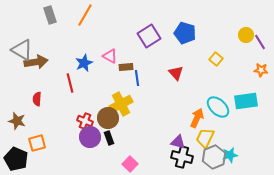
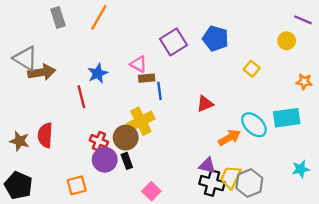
purple line: (260, 42) -> (303, 20), moved, turned -35
pink triangle: (110, 56) -> (139, 64), moved
red triangle: (176, 73) -> (205, 104), moved, turned 49
red semicircle: (37, 99) -> (45, 135), moved, size x1.5
orange arrow: (197, 118) -> (229, 138), turned 36
yellow trapezoid: (205, 138) -> (231, 177), moved
orange square: (37, 143) -> (77, 185), moved
cyan star: (230, 155) -> (301, 169), moved

